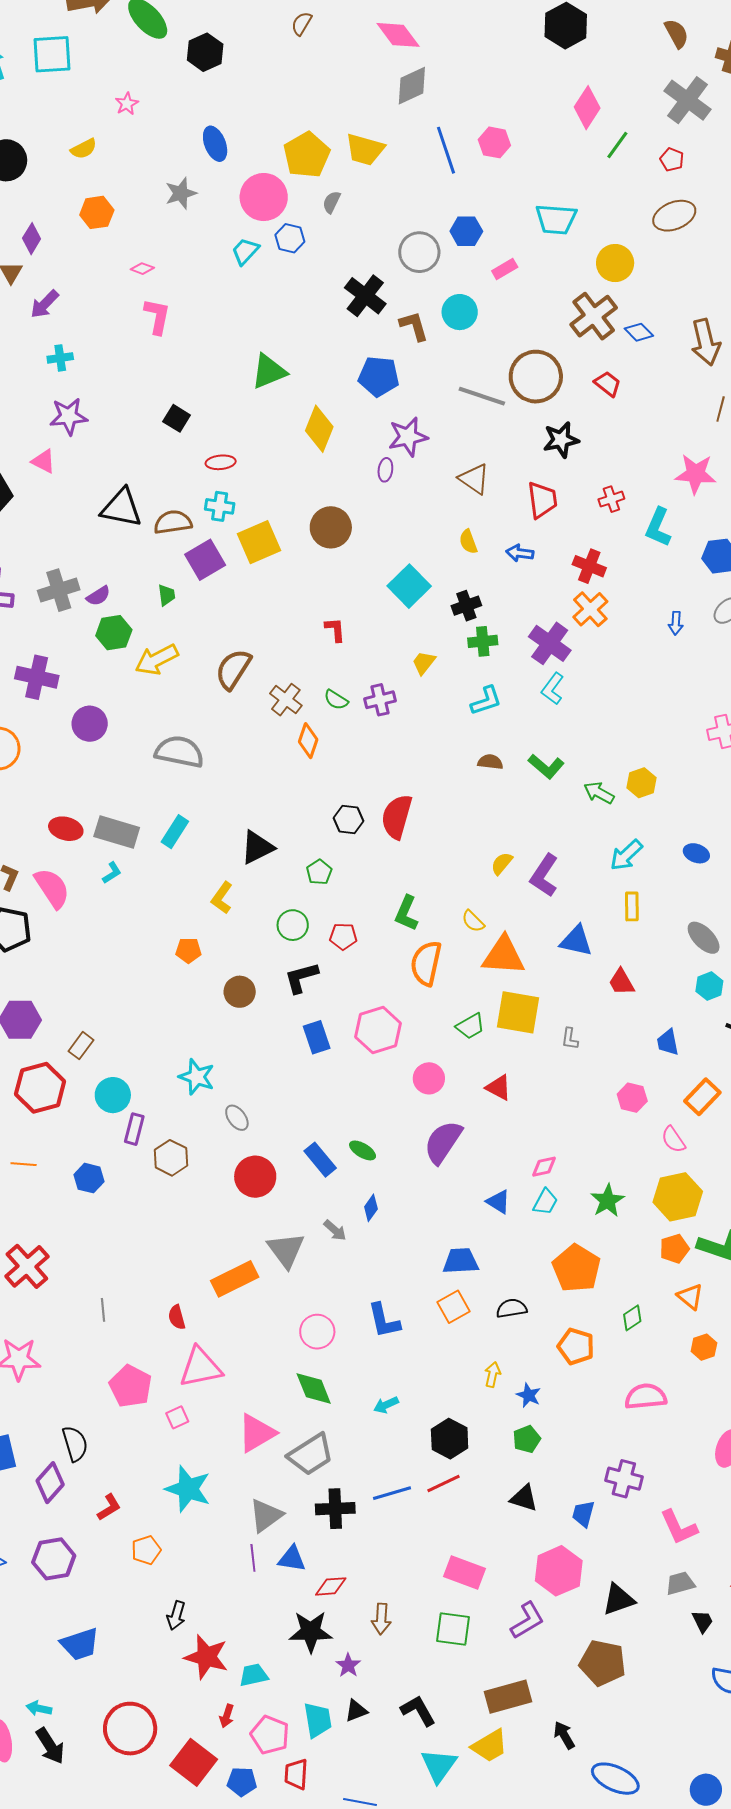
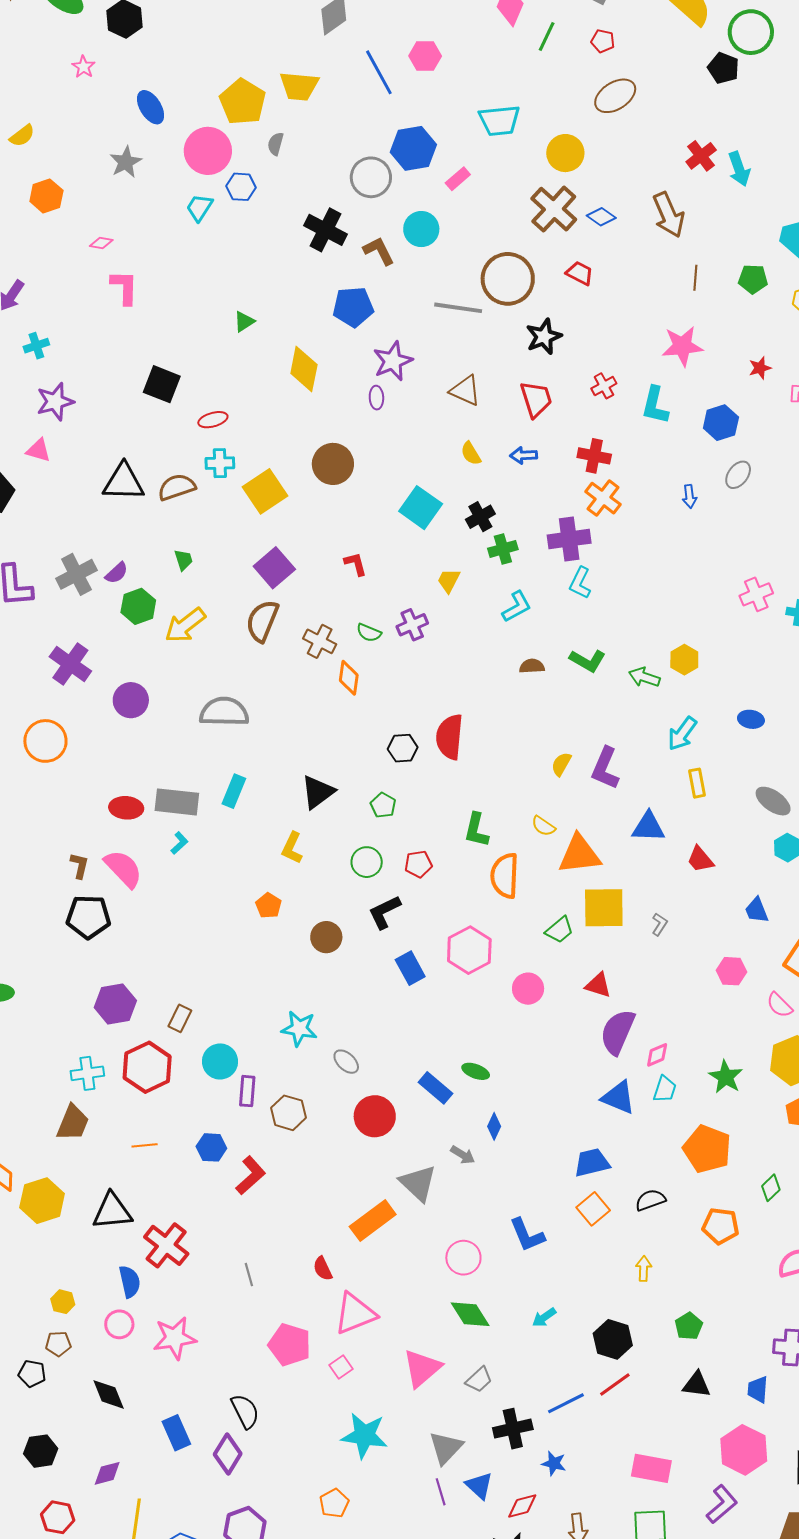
pink star: (127, 104) -> (84, 67), moved
blue hexagon: (466, 231) -> (413, 148), size x1.4
green triangle: (269, 371) -> (244, 322), size x0.6
black square: (177, 418) -> (162, 384), size x1.4
purple square: (205, 560) -> (274, 568), moved
purple cross: (550, 643) -> (569, 539), turned -33
purple cross: (37, 677) -> (70, 664), turned 33
orange pentagon: (188, 950) -> (269, 906), turned -30
gray L-shape: (570, 1039) -> (660, 924), turned -145
purple semicircle: (443, 1142) -> (618, 1032), moved
blue triangle: (498, 1202) -> (618, 1097), size x1.4
blue star: (529, 1395) -> (554, 1463), moved
gray trapezoid: (311, 1454) -> (479, 1380), size x0.6
red L-shape: (109, 1507) -> (251, 1175), moved, size x1.4
blue triangle: (292, 1559) -> (479, 1486), turned 44

